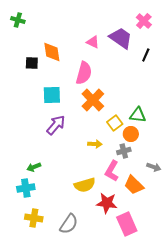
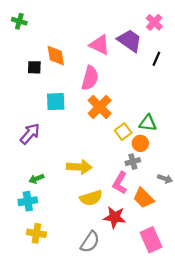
pink triangle: (93, 42) -> (100, 45), size x1.5
purple arrow: (56, 125) -> (30, 134), moved
yellow arrow: (95, 144) -> (79, 167), moved, size x1.6
gray semicircle: (69, 224) -> (90, 242), moved
pink rectangle: (127, 224) -> (151, 240), moved

